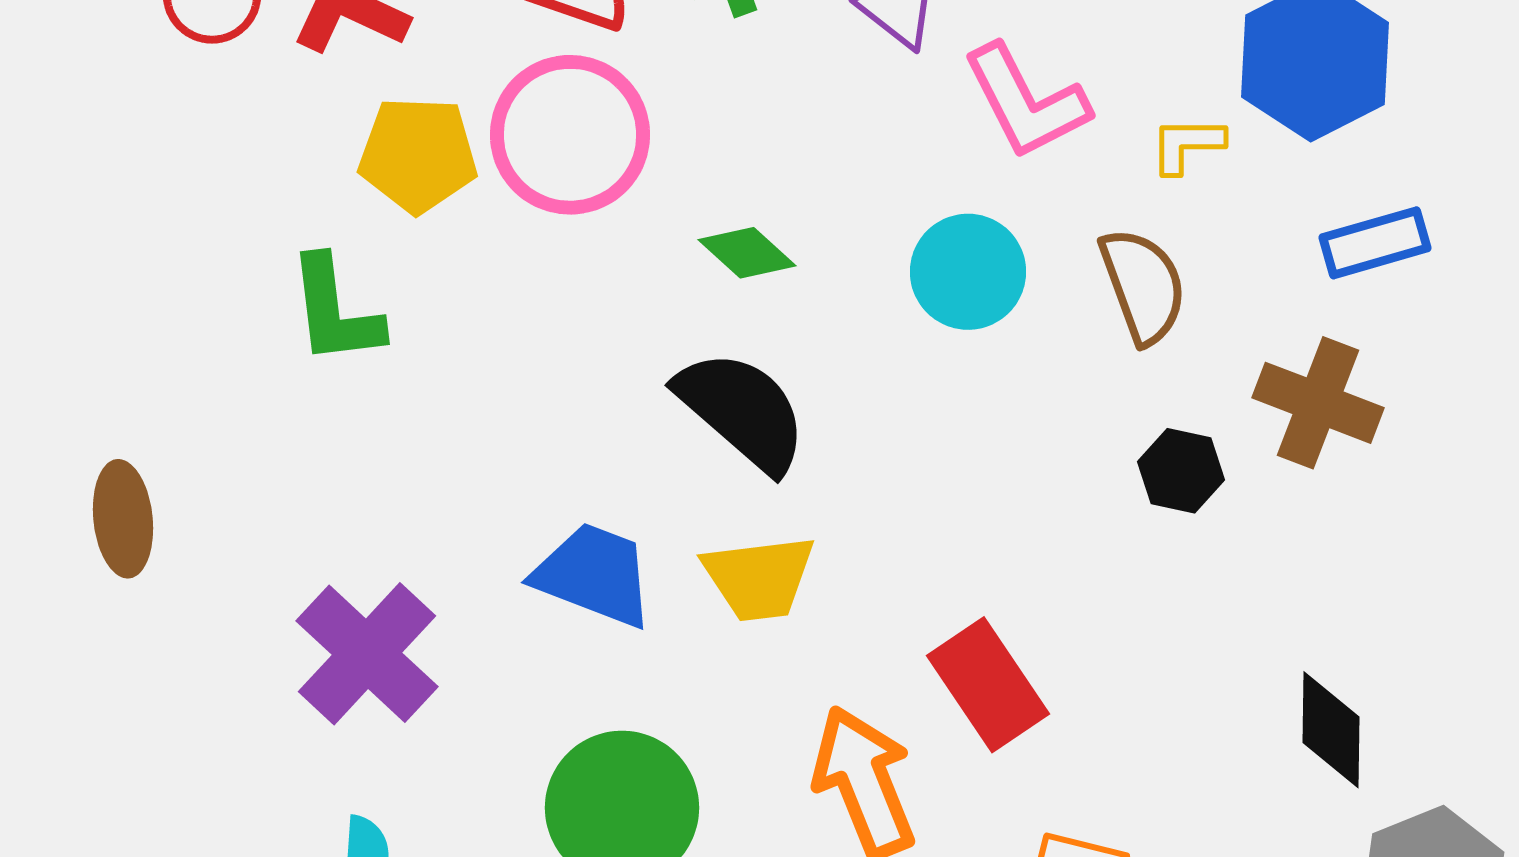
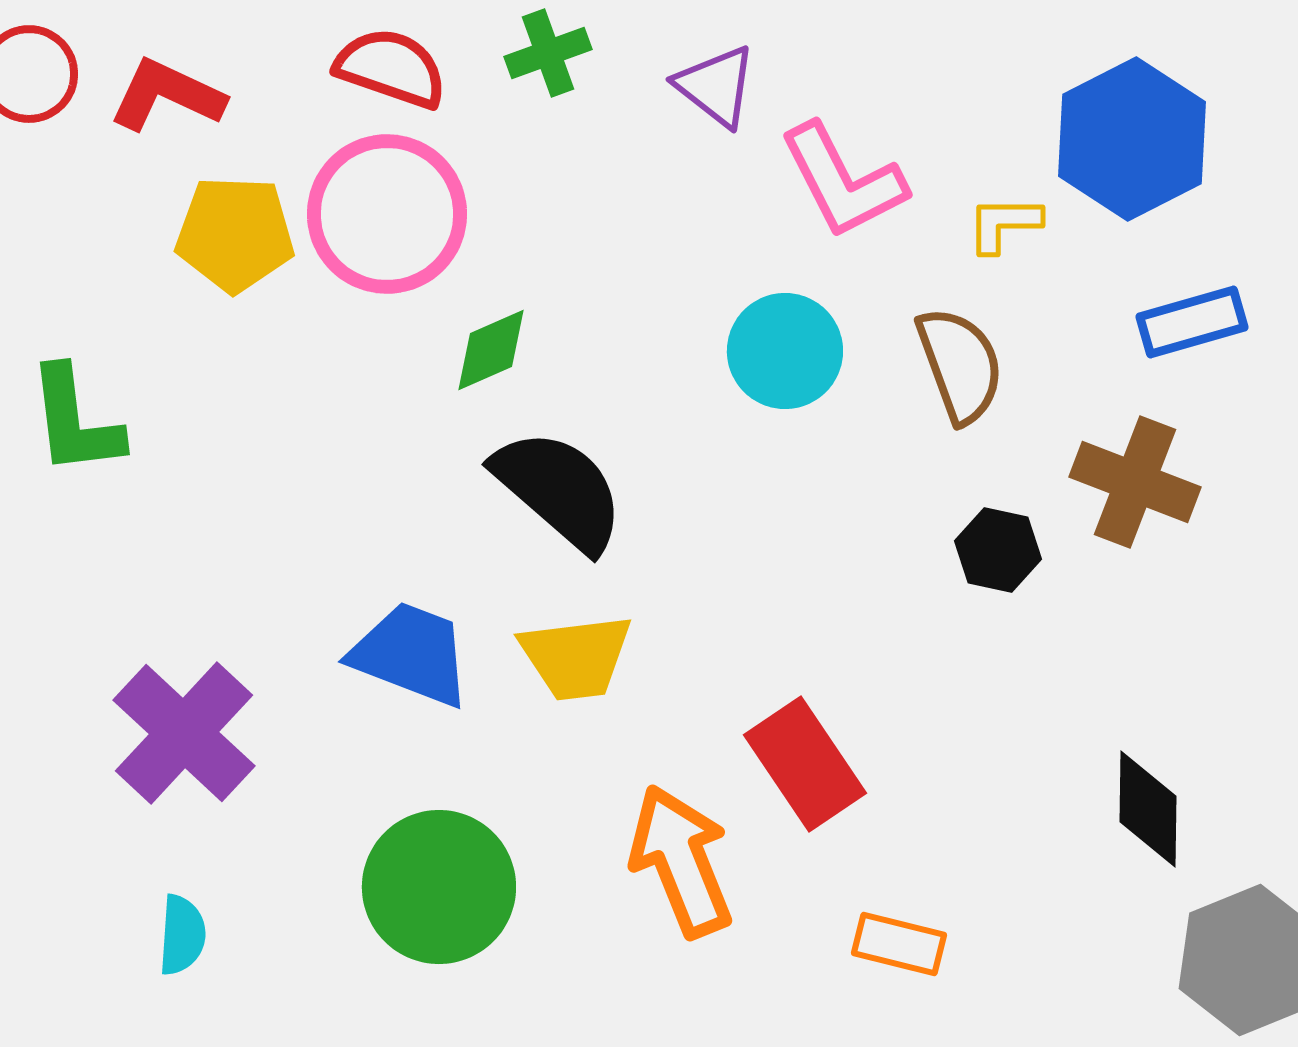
green diamond: (747, 253) -> (491, 350), moved, turned -66
green L-shape: (335, 311) -> (75, 421), moved

